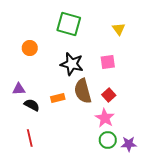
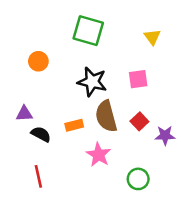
pink star: (105, 118) -> (98, 155), moved
purple star: (129, 144) -> (165, 135), moved

